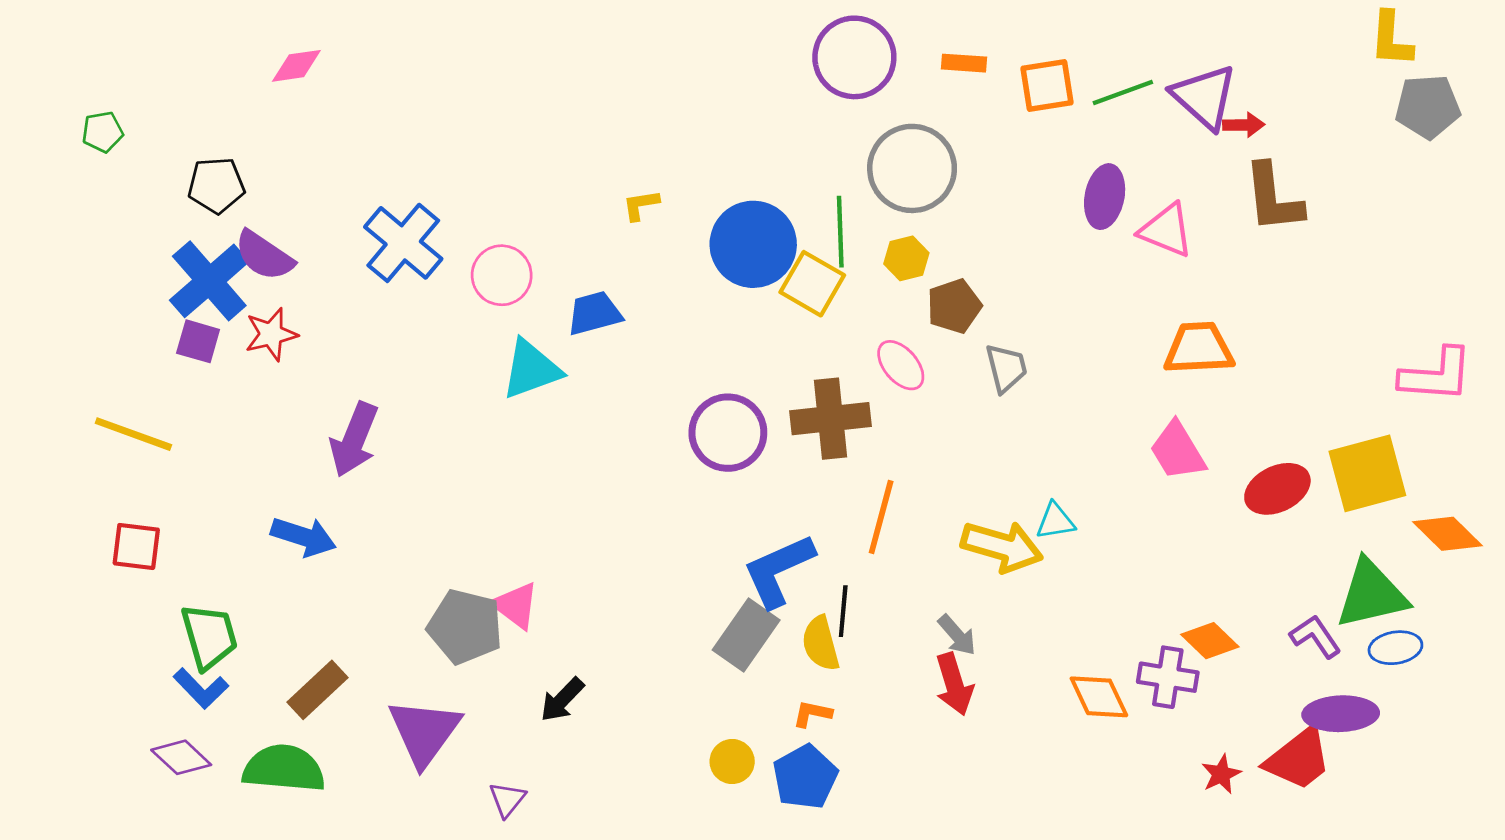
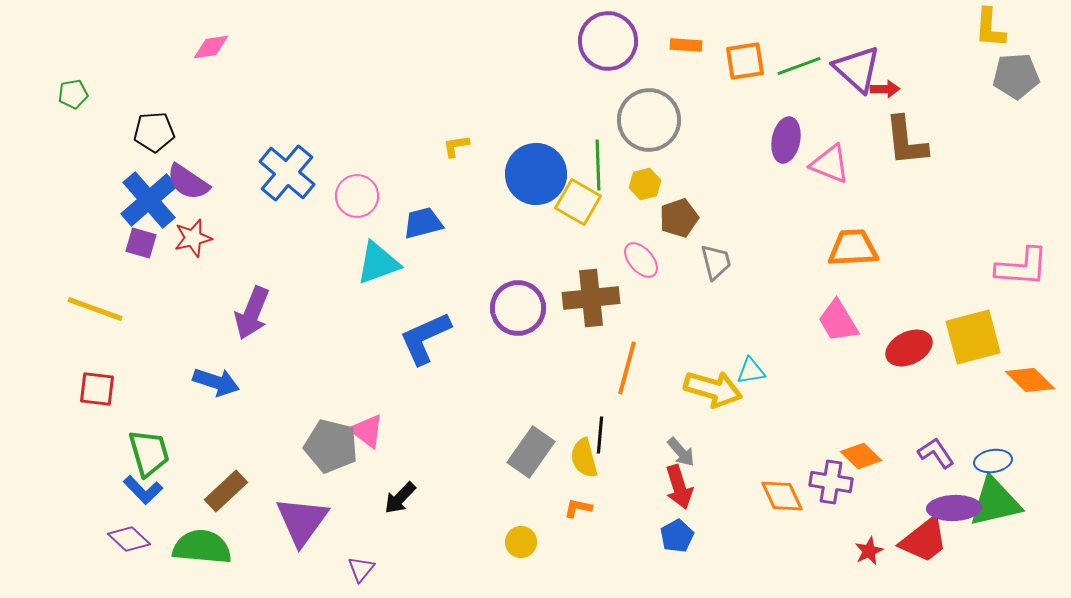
blue L-shape: (778, 570) -> (425, 338), moved
green triangle: (1372, 594) -> (995, 502), moved
blue pentagon: (805, 777) -> (677, 536), moved, size x0.7

